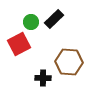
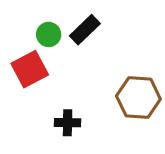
brown hexagon: (69, 62) -> (138, 97), moved

